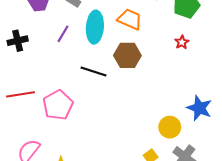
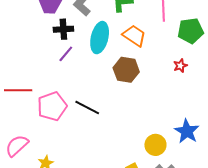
purple line: (63, 34) -> (66, 54), moved
black cross: (18, 41) -> (63, 29), moved
black line: (93, 72) -> (87, 108), moved

